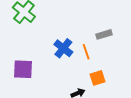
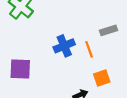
blue cross: (63, 48) -> (64, 46), turned 30

